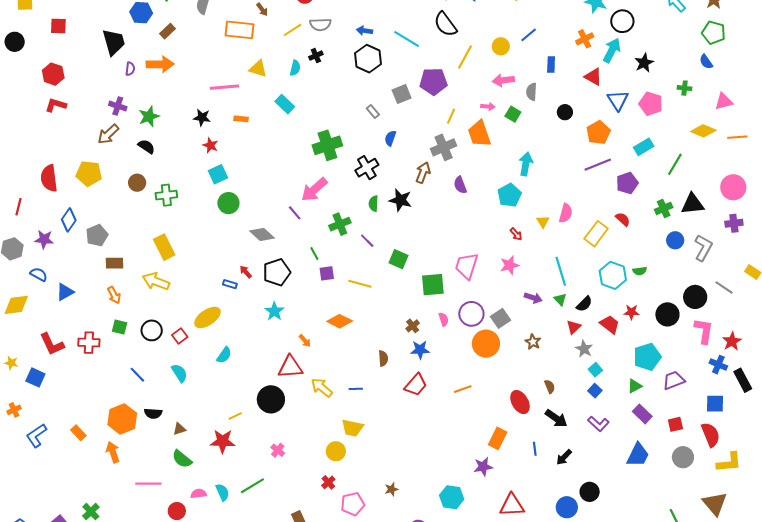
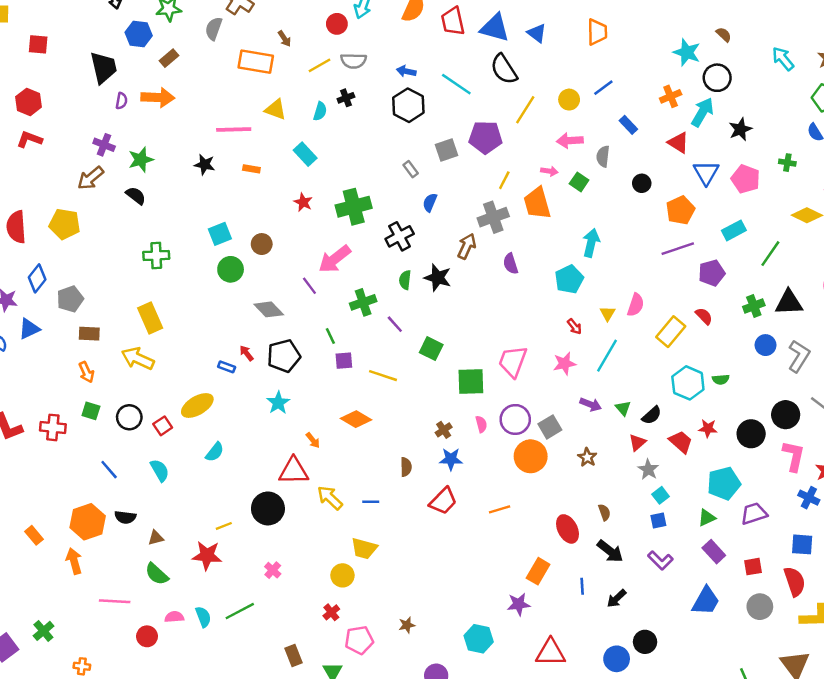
blue rectangle: (551, 64) -> (628, 125), turned -49
red star: (210, 145) -> (303, 202), moved
brown circle: (137, 183) -> (262, 244), moved
cyan line: (561, 271) -> (607, 356), moved, turned 44
blue triangle: (65, 292) -> (29, 329), moved
blue square: (595, 391) -> (658, 521), turned 32

